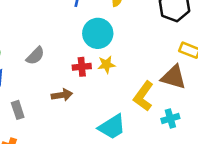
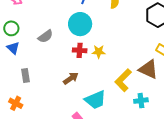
cyan circle: (98, 33) -> (80, 24), moved
brown arrow: (62, 95) -> (71, 78), moved, turned -35

